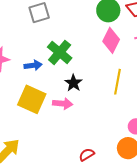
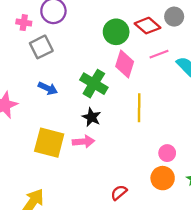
green cross: (60, 52) -> (94, 84), moved
blue arrow: (33, 65) -> (48, 88), moved, turned 42

